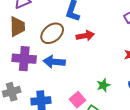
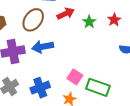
green star: (103, 85) -> (89, 22), moved

